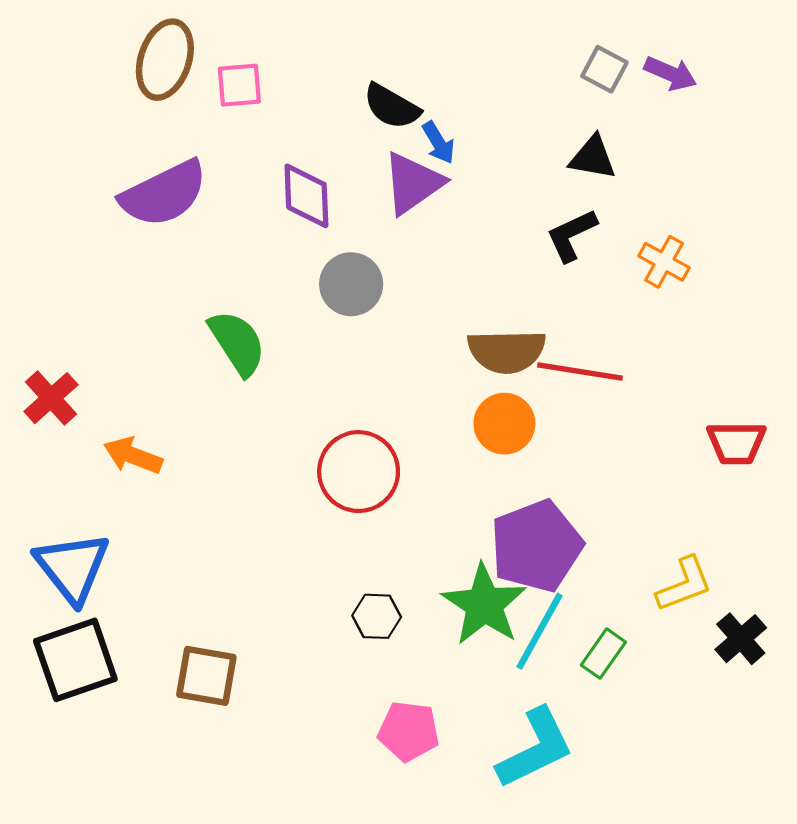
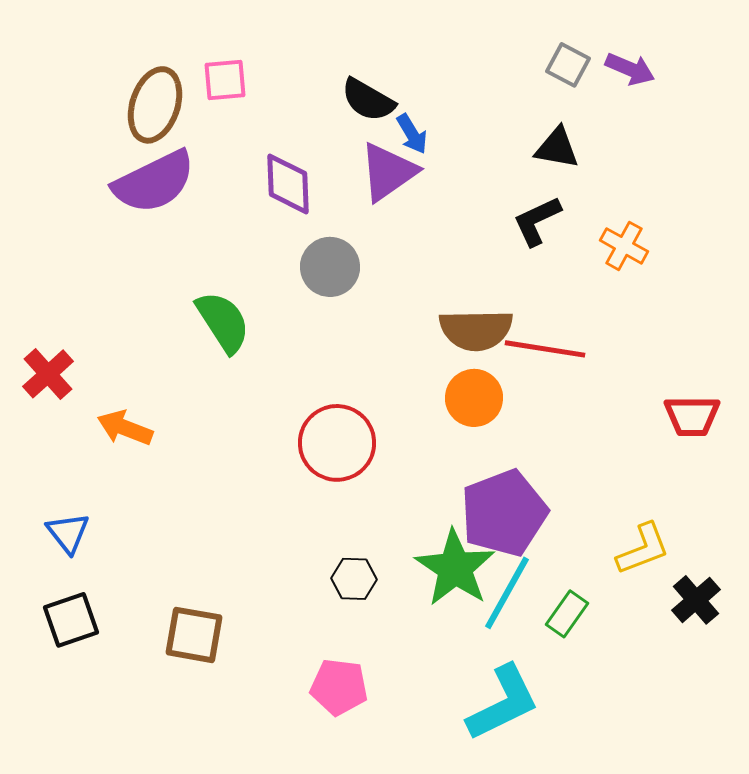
brown ellipse: (165, 60) -> (155, 105), moved
blue triangle: (72, 567) -> (68, 533), size x0.6
black square: (75, 660) -> (71, 620), size x0.7
pink pentagon: (409, 731) -> (339, 687), moved

